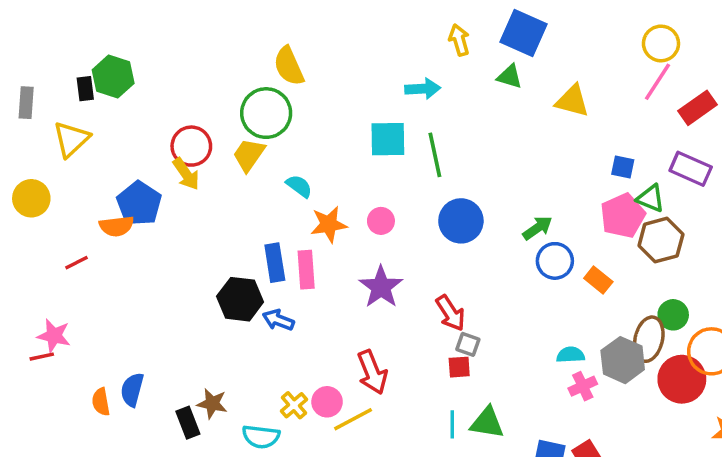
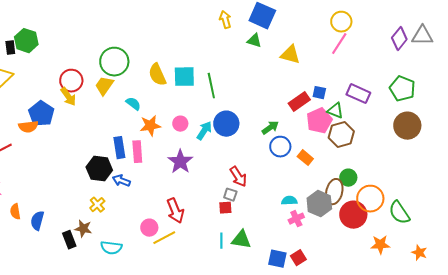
yellow semicircle: (289, 66) -> (157, 75), moved
cyan arrow: (423, 89) -> (204, 131), moved, turned -54
red rectangle: (698, 108) -> (299, 102), moved
red arrow: (451, 313) -> (238, 177), moved
orange semicircle: (101, 402) -> (15, 212), moved
yellow cross: (294, 405) -> (97, 205), moved

